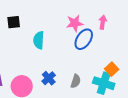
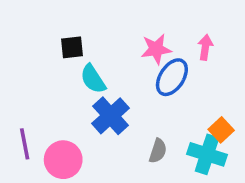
black square: (14, 22) -> (72, 47), moved
cyan semicircle: (39, 40) -> (93, 79), turned -36
blue cross: (49, 78) -> (111, 116), moved, size x1.5

